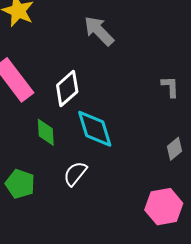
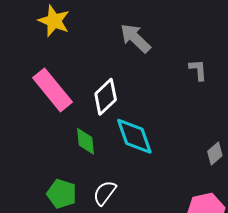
gray L-shape: (170, 87) -> (198, 70), moved
white semicircle: (75, 174) -> (105, 193), moved

